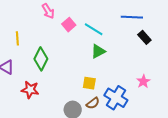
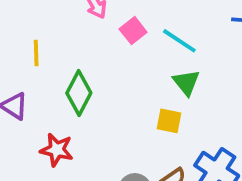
green triangle: (98, 51) -> (186, 82), turned -42
yellow square: (89, 83) -> (169, 121), moved

